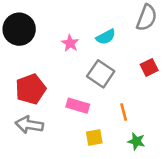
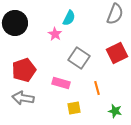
cyan semicircle: (106, 37) -> (69, 18), moved, turned -35
red square: (149, 67) -> (117, 53), size x1.5
green star: (136, 141) -> (115, 111), moved

